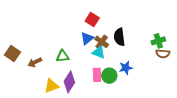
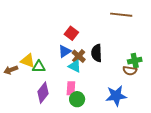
brown semicircle: (163, 54) -> (130, 71), moved
blue star: (126, 68) -> (116, 96), moved, size x1.5
green circle: (109, 76) -> (77, 99), moved
yellow triangle: (51, 86) -> (28, 61), moved, turned 35

